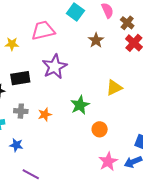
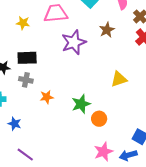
purple star: (55, 67) -> (74, 42), moved
green star: (80, 105) -> (81, 104), moved
gray cross: (21, 111) -> (26, 80), moved

